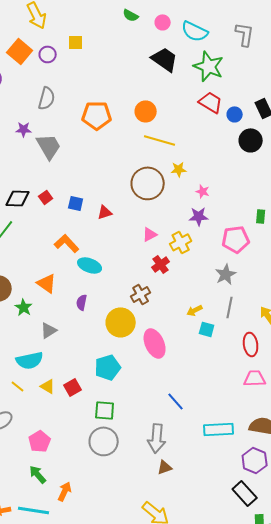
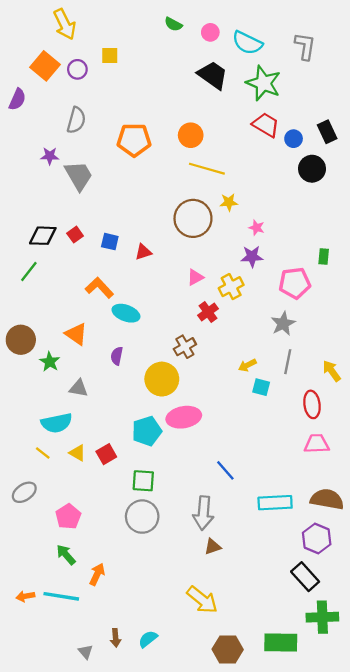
gray triangle: (49, 330) -> (79, 388), turned 42
pink ellipse: (155, 343) -> (184, 417), moved, turned -76

